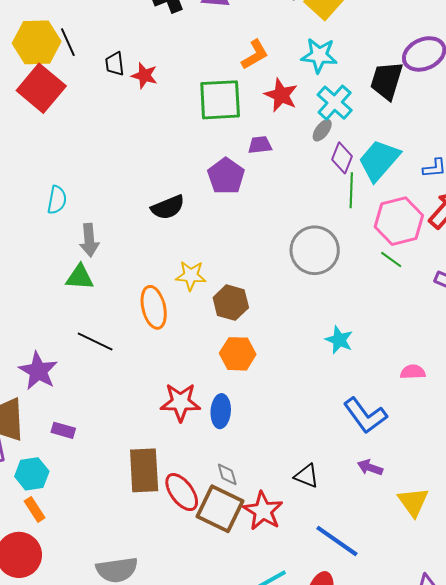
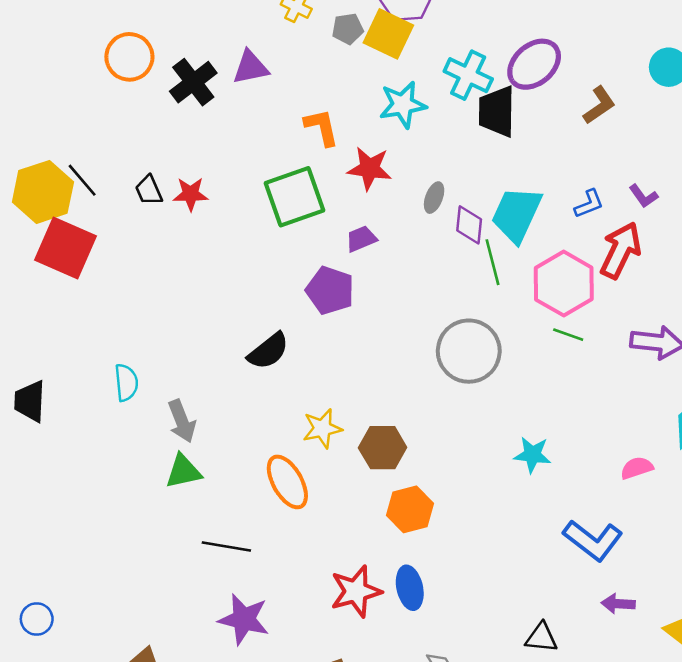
orange L-shape: (255, 55) -> (322, 127), turned -56
cyan cross: (335, 103) -> (468, 75), moved
purple star: (38, 371) -> (244, 619), moved

